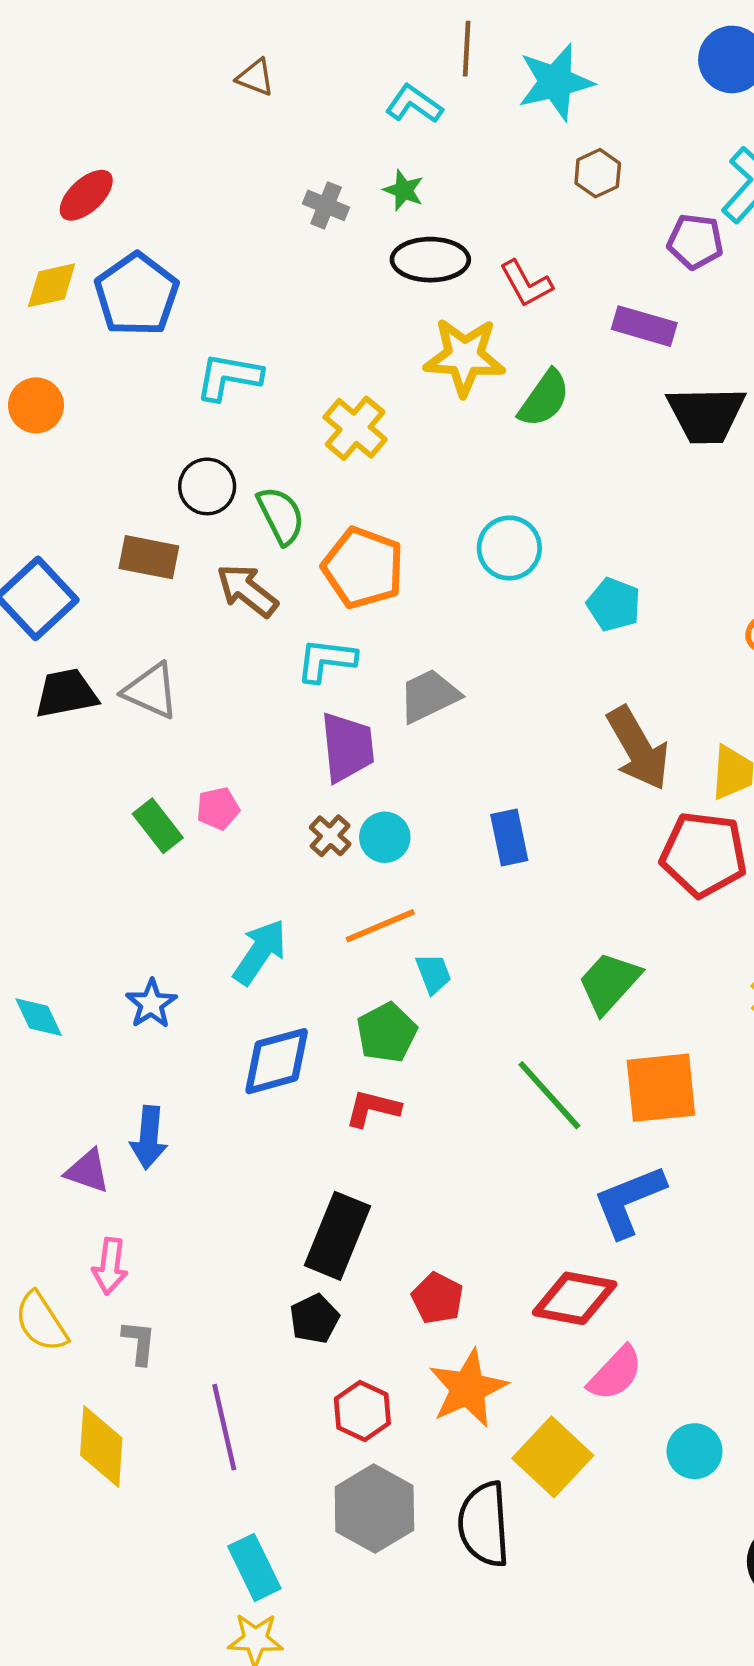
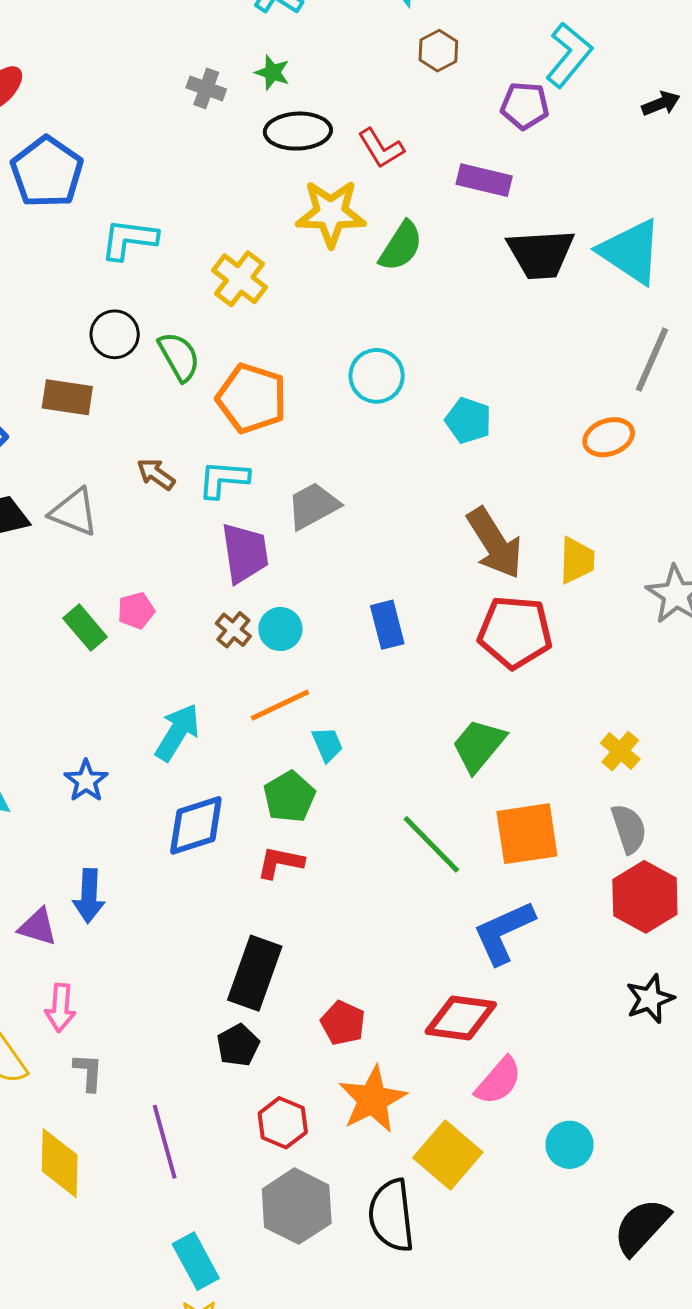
brown arrow: (247, 590) -> (156, 474), moved, size x0.7
red pentagon: (704, 854) -> (515, 632), moved

